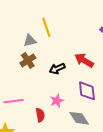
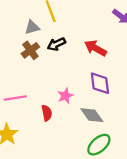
black arrow: (57, 69) -> (56, 44), moved

